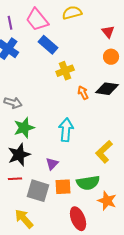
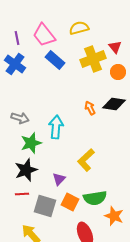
yellow cross: (65, 71) -> (93, 59), moved, size x1.4
cyan arrow: (66, 130) -> (56, 127), moved
yellow L-shape: (104, 152) -> (86, 160), moved
orange square: (63, 187) -> (70, 202), turned 30

